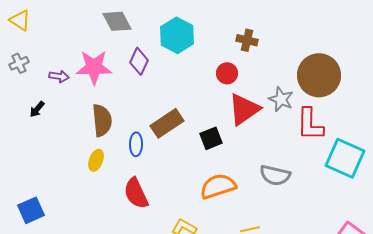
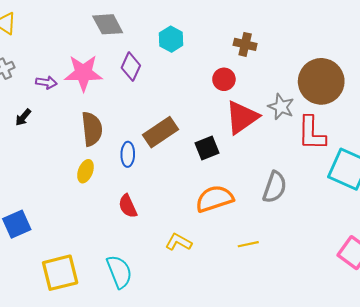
cyan hexagon: (177, 35) -> (171, 39), size x0.7
gray semicircle: (275, 175) -> (275, 187), turned -84
red semicircle: (136, 193) -> (128, 206), size x0.7

